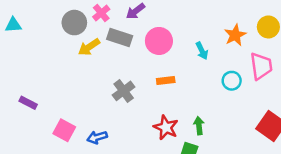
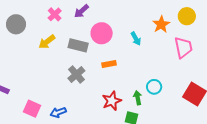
gray circle: (74, 23) -> (16, 24), moved
gray rectangle: (120, 38) -> (78, 45), moved
cyan circle: (232, 81) -> (154, 87), moved
red star: (166, 127) -> (112, 101), turned 30

